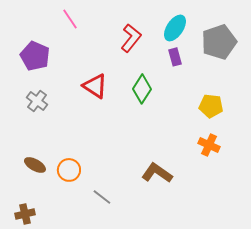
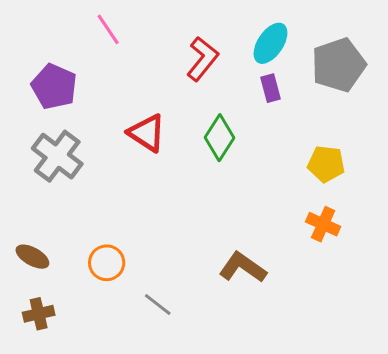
gray cross: (37, 101) -> (57, 156), size x1.5
brown ellipse: (35, 165) -> (32, 257), moved
brown cross: (25, 214) -> (39, 314), moved

